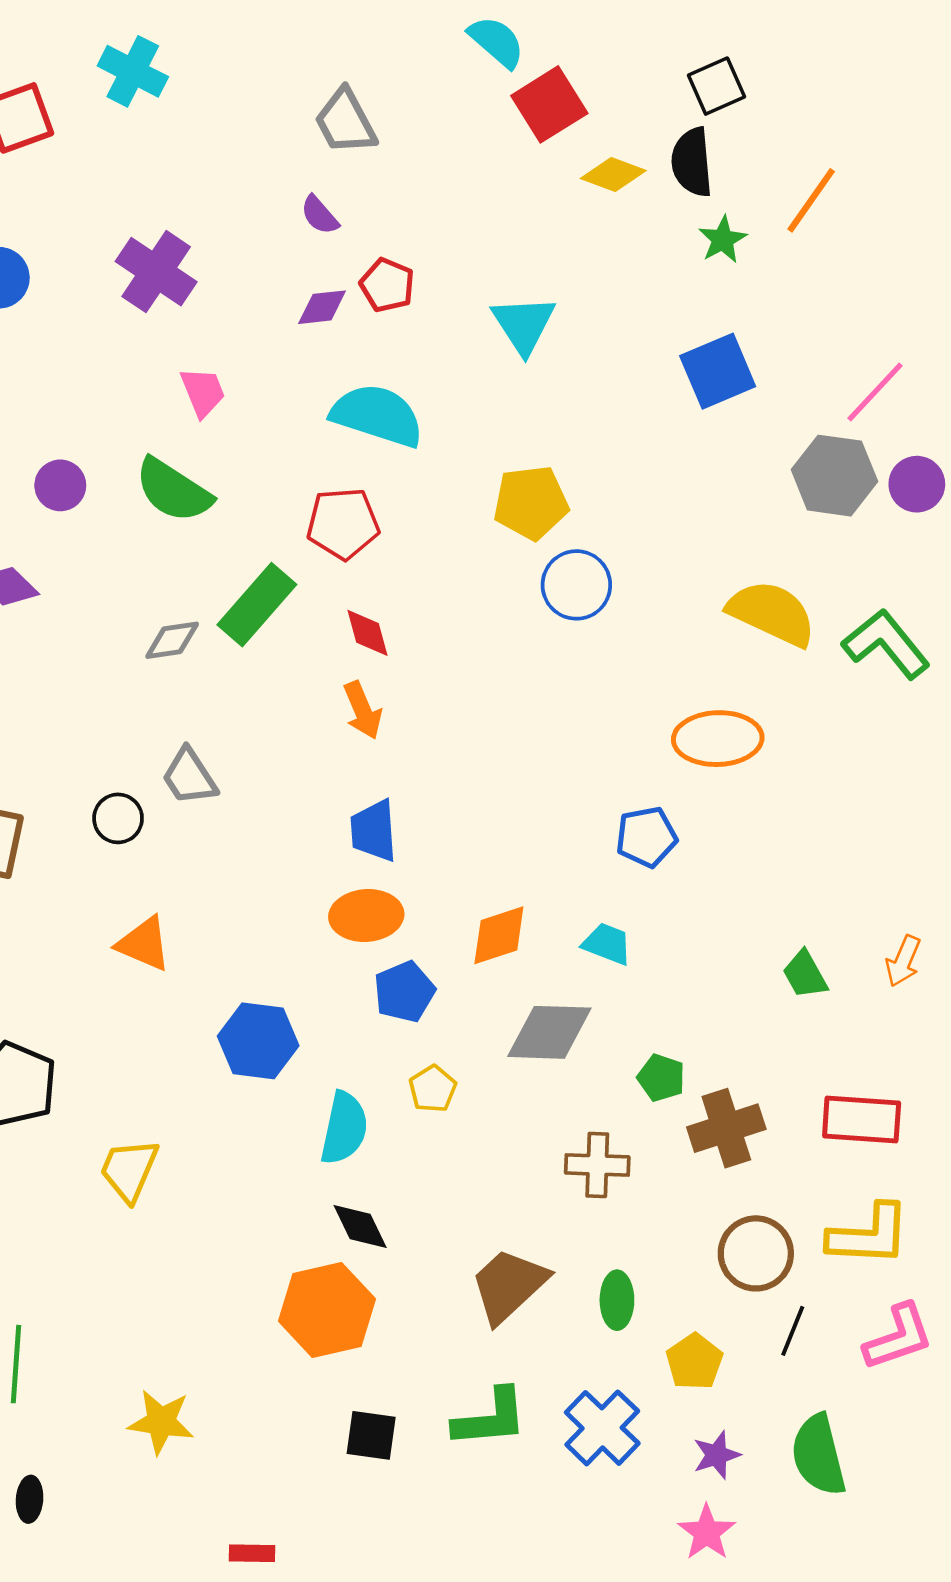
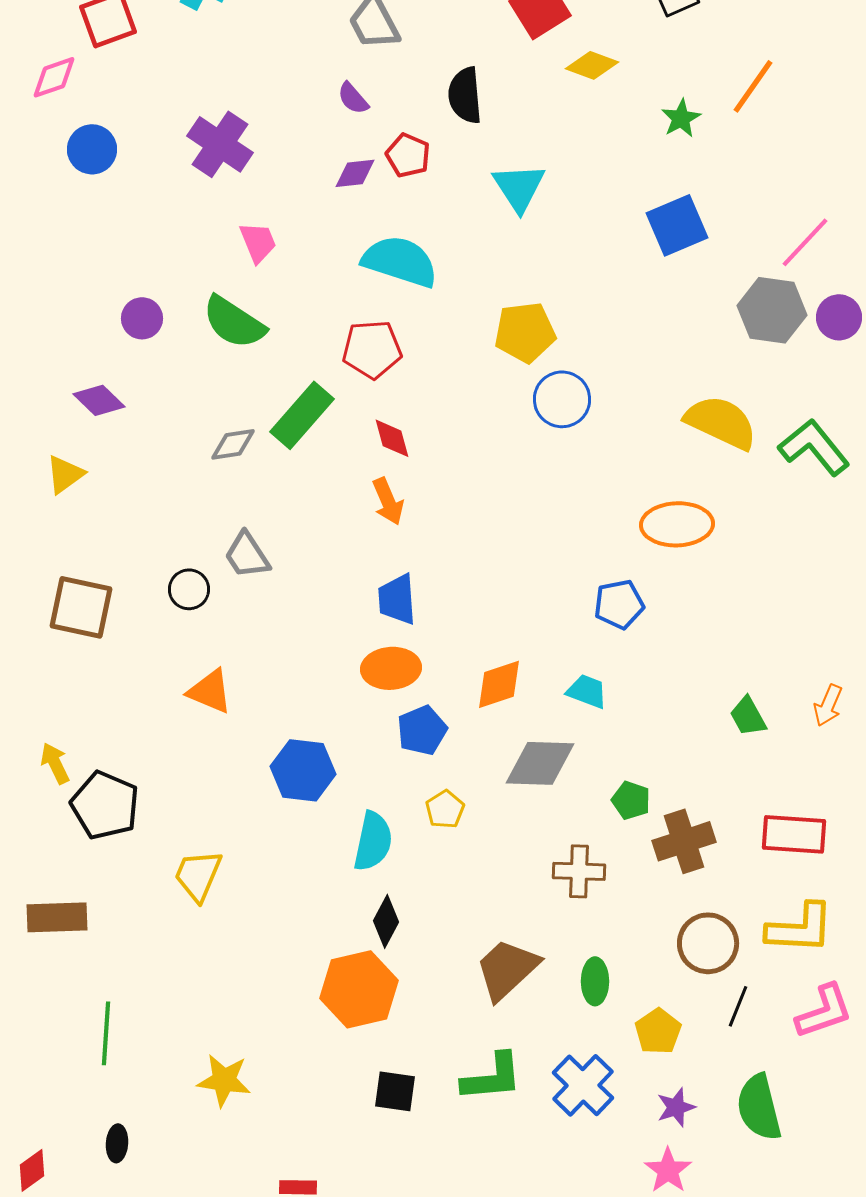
black semicircle: (692, 162) -> (465, 95), moved
black diamond: (360, 1226) -> (386, 921), turned 54

